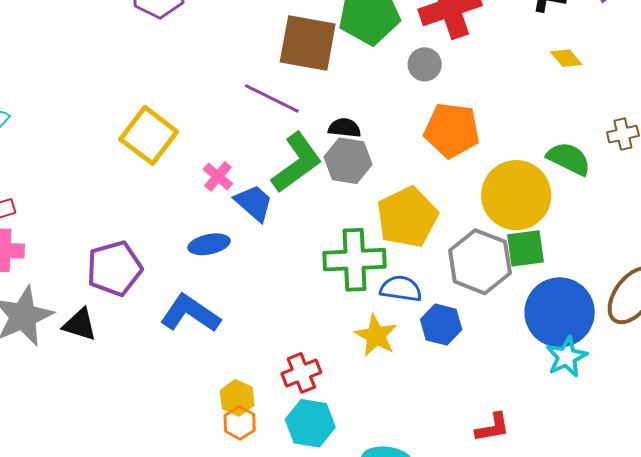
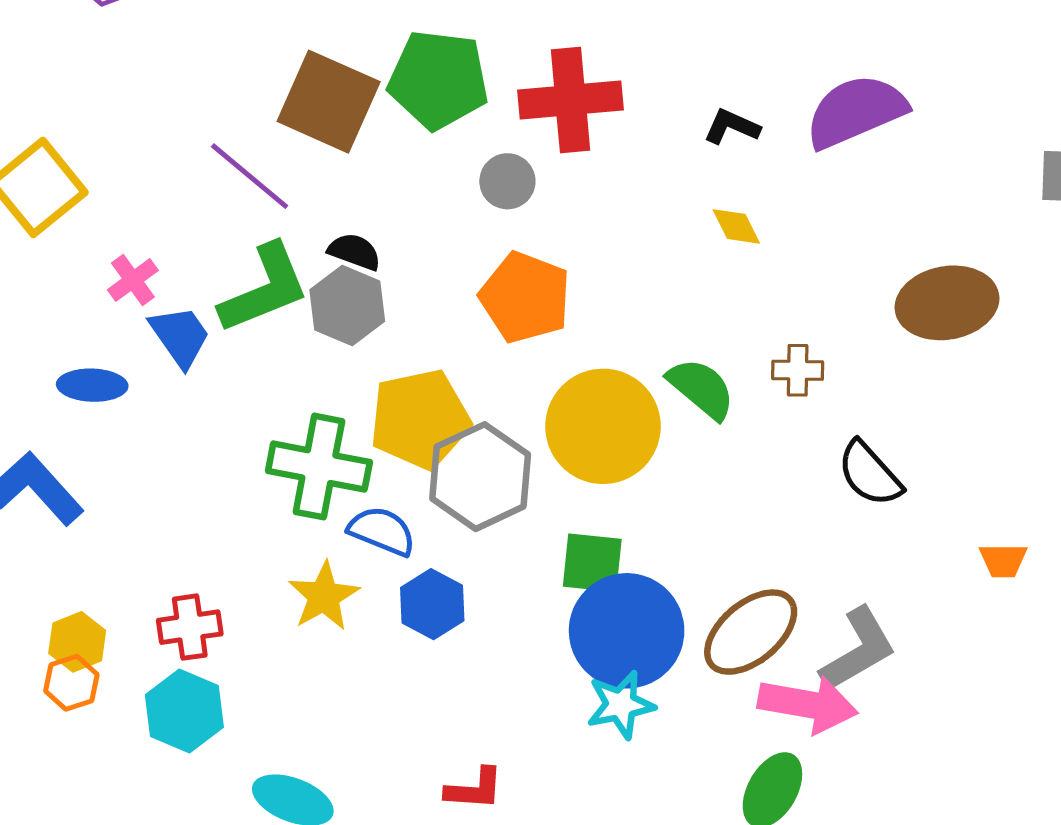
green square: (526, 248) -> (592, 563), moved
gray hexagon: (480, 262) -> (480, 477), moved

